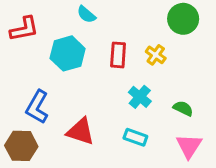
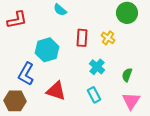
cyan hexagon: (68, 53) -> (47, 50), moved
green semicircle: (183, 108) -> (127, 75), turned -96
cyan rectangle: (135, 137) -> (94, 95), turned 42

